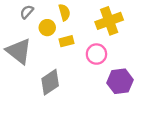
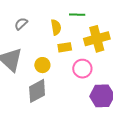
yellow circle: (47, 28) -> (42, 65), moved
yellow rectangle: (67, 41) -> (65, 47), moved

